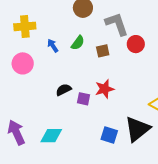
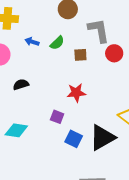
blue arrow: (53, 46) -> (32, 42), turned -48
black semicircle: (64, 90) -> (21, 84), moved
purple square: (83, 99) -> (57, 117), moved

